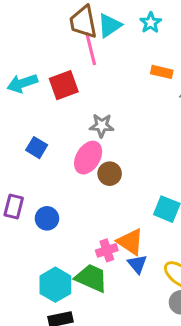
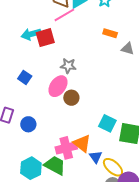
pink line: (91, 49) -> (64, 15), turned 70
cyan arrow: (22, 83) -> (31, 34), moved
pink cross: (107, 250) -> (66, 148), size x1.5
blue triangle: (137, 264) -> (96, 157), moved

